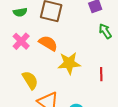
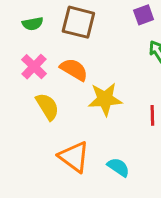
yellow semicircle: (30, 80) -> (47, 107), moved

